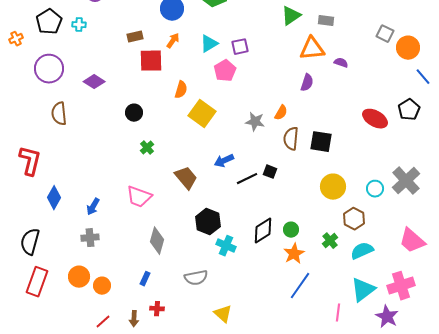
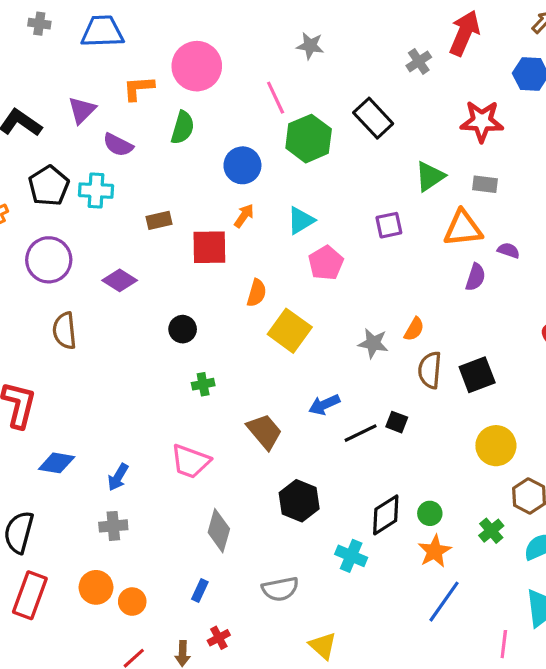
cyan cross: (79, 25) -> (96, 191), size x1.5
brown rectangle: (135, 37) -> (159, 220), moved
purple square: (240, 47) -> (389, 225), moved
purple semicircle: (307, 83) -> (475, 277), moved
black square: (321, 142) -> (477, 375), turned -30
green cross: (147, 148) -> (203, 384), turned 32
blue diamond: (54, 198) -> (57, 463), turned 70
cyan cross: (226, 246) -> (351, 556), moved
red cross: (157, 309) -> (219, 638), turned -32

